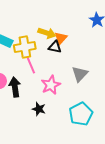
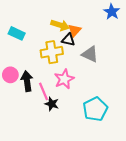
yellow cross: (25, 47) -> (52, 52), moved
pink line: (31, 65) -> (43, 91), moved
gray triangle: (80, 74) -> (90, 54), moved, turned -48

